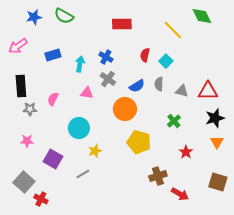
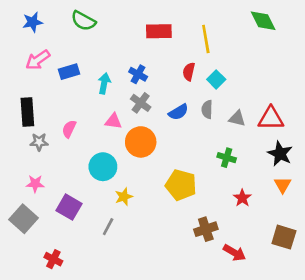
blue star: (34, 17) -> (33, 22), moved
yellow line: (173, 30) -> (206, 39), moved, turned 35
pink arrow: (18, 46) -> (38, 60), moved
orange circle: (125, 109) -> (141, 142), moved
black star: (215, 118) -> (280, 154), turned -30
green cross: (174, 121) -> (227, 158), turned -32
gray line: (83, 174) -> (108, 227), turned -32
gray square: (24, 182) -> (23, 219), moved

